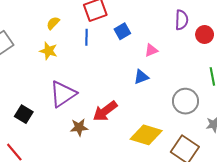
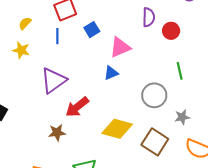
pink triangle: (151, 50) -> (120, 47), size x1.6
purple triangle: (63, 94) -> (54, 80), moved
brown star: (79, 127) -> (57, 133), moved

